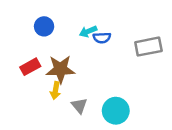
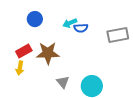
yellow arrow: (55, 91) -> (20, 68), moved

